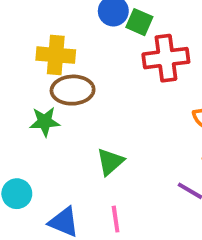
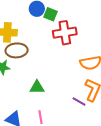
green triangle: (110, 162) -> (37, 87), turned 42

